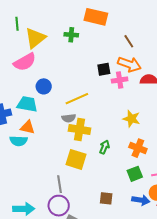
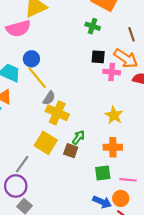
green cross: (71, 35) -> (93, 26), moved
yellow line: (77, 99) -> (37, 78), moved, turned 60
gray semicircle: (69, 118) -> (49, 98), turned -64
orange cross: (138, 148) -> (113, 147), turned -36
gray line: (59, 184) -> (22, 164), turned 30
brown square: (106, 198) -> (71, 151), moved

